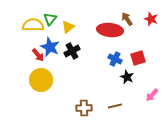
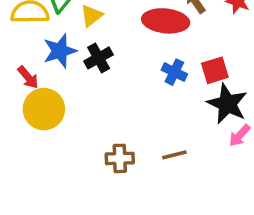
blue star: (50, 47) -> (60, 51), turned 30
red arrow: (38, 55) -> (28, 77), moved
black star: (127, 77) -> (227, 104), moved, size x1.6

